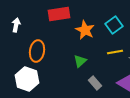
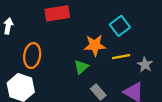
orange star: (85, 30) -> (95, 45), moved, turned -30

